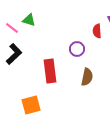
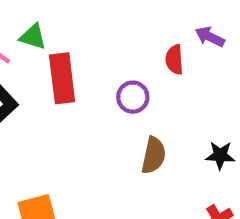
red rectangle: (50, 71) -> (62, 78), moved

